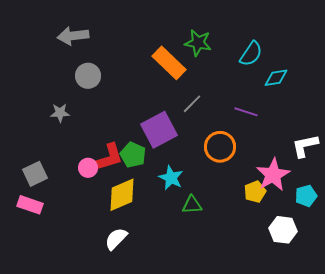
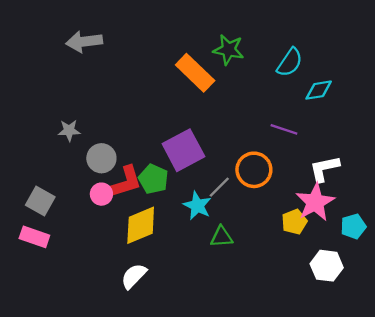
gray circle: (88, 76) -> (101, 158), moved
gray line: (192, 104) -> (219, 187), moved
white L-shape: (305, 146) -> (324, 169), moved
gray square: (35, 174) -> (40, 201), turned -35

